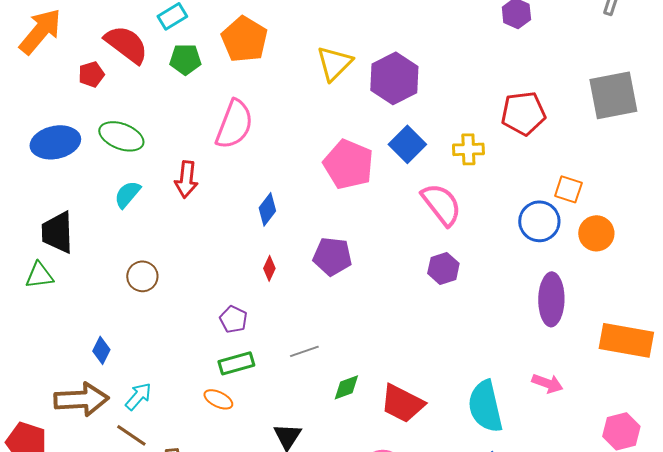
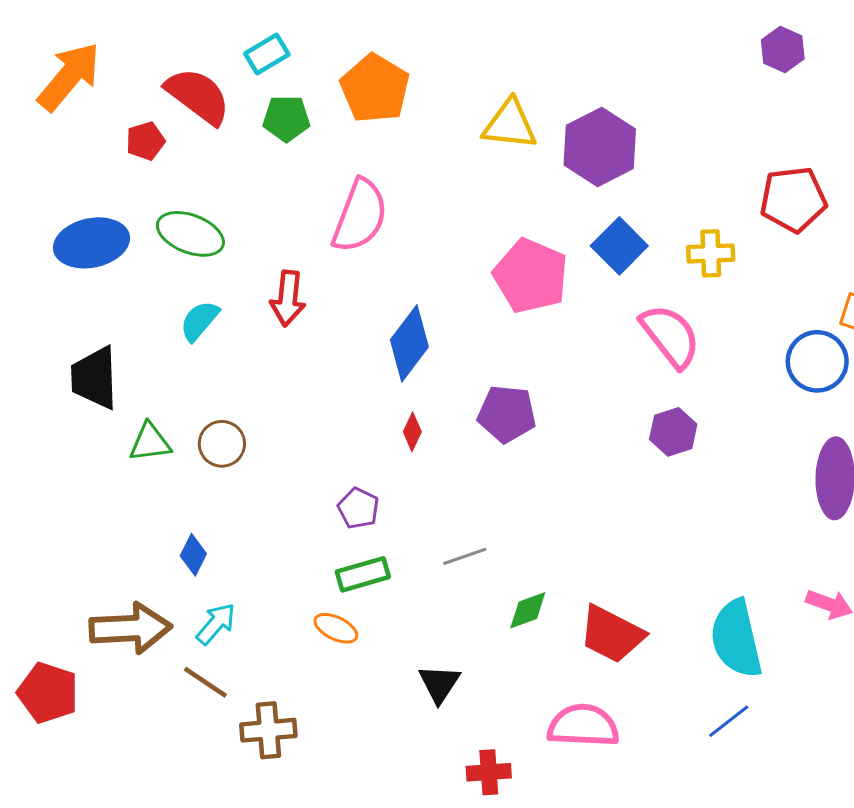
yellow triangle: (334, 63) -> (510, 124), turned 51
blue diamond: (267, 209) -> (409, 343), size x1.5
green triangle: (39, 275) -> (150, 442), moved
blue diamond: (101, 350) -> (193, 555), moved

